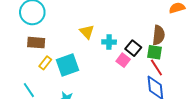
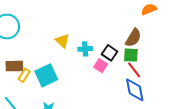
brown semicircle: (159, 35) -> (133, 38), turned 30
brown rectangle: (36, 43) -> (14, 66), moved

